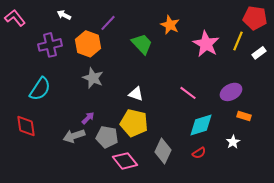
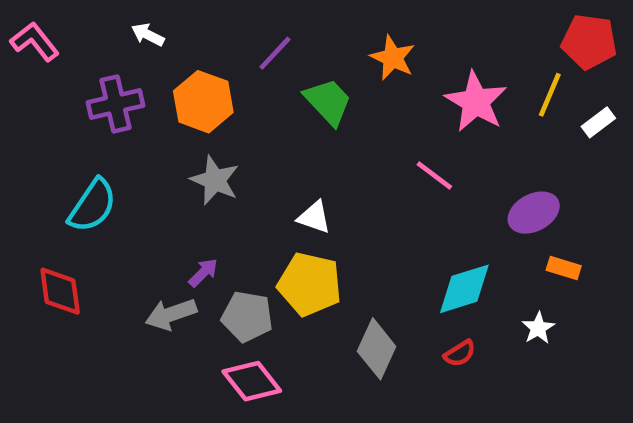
purple line: (108, 23) -> (275, 53), moved
pink line: (188, 93) -> (434, 176), moved
pink diamond: (125, 161) -> (252, 381), moved

